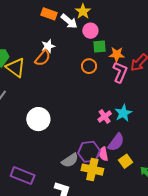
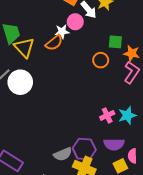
pink circle: (90, 31) -> (75, 22), moved
white circle: (38, 119) -> (20, 82), moved
purple semicircle: (116, 142) -> (114, 144), turned 42
pink semicircle: (103, 154) -> (132, 156), moved

